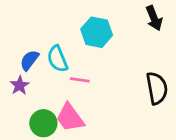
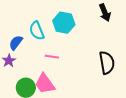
cyan semicircle: (57, 59) -> (37, 31), moved

